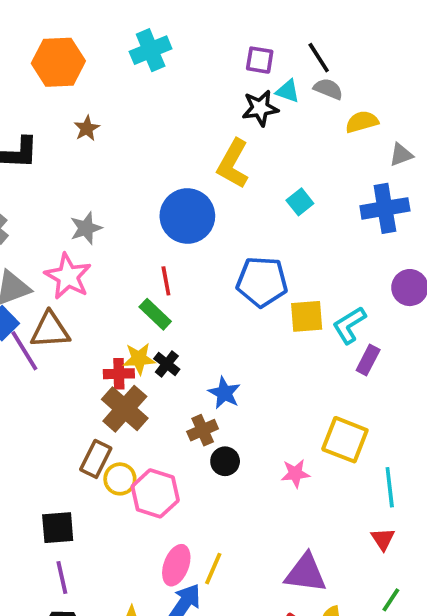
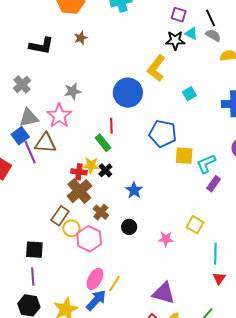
brown cross: (203, 430) -> (101, 212), moved, turned -35
yellow square: (345, 440) -> (195, 225), size x0.7
red triangle: (383, 539) -> (219, 278), moved

